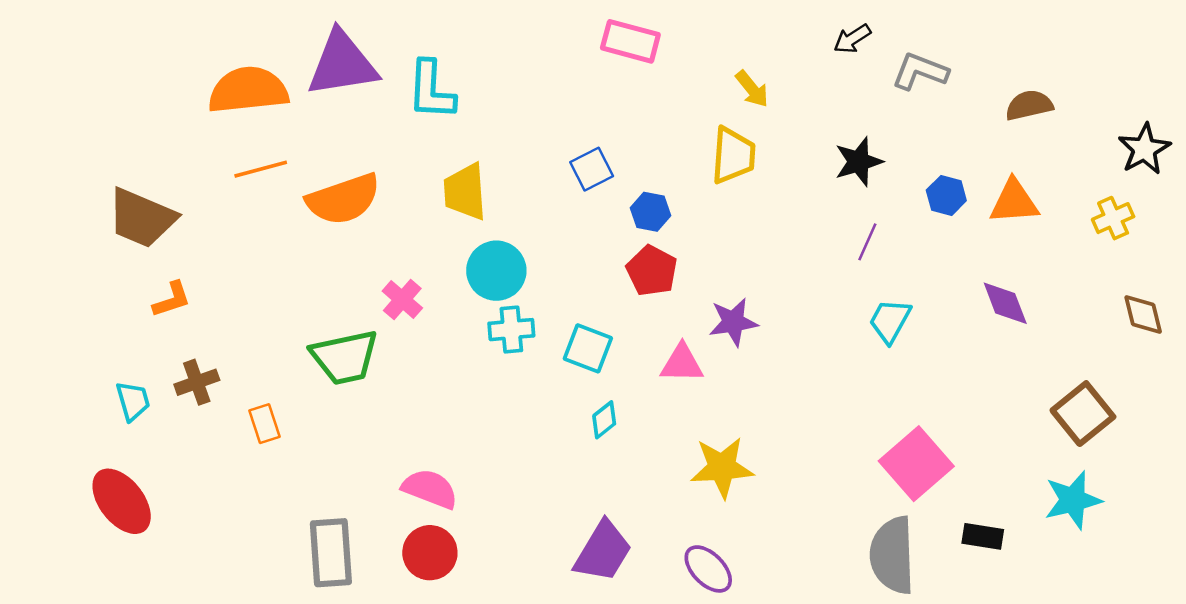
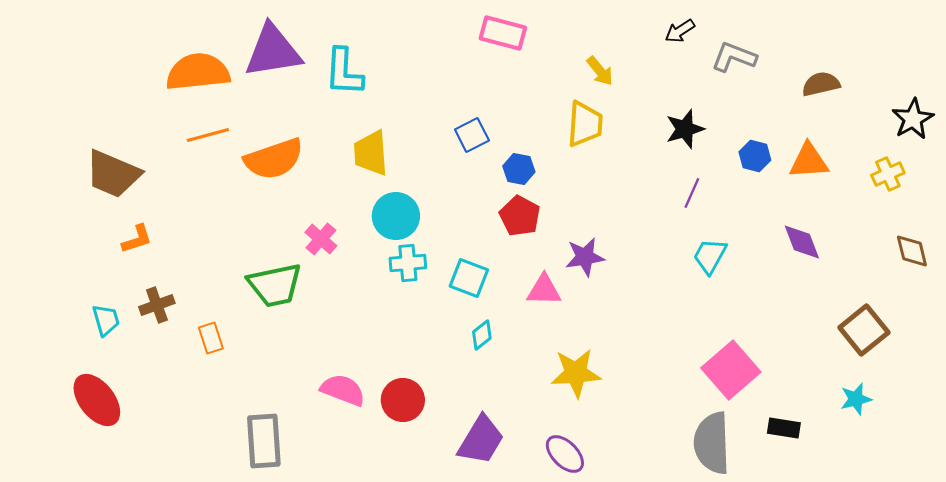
cyan star: (1073, 500) -> (856, 399), size x0.7
red circle: (430, 553) -> (403, 400), moved

